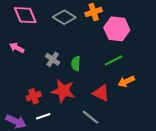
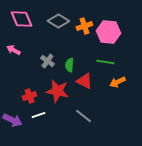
orange cross: (94, 12) -> (84, 26), moved
green line: (114, 60) -> (105, 62), turned 36
red triangle: (101, 93) -> (84, 81), moved

